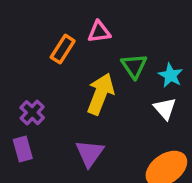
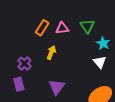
pink triangle: (99, 32) -> (62, 28), moved
green triangle: (134, 66) -> (87, 26), moved
yellow arrow: (100, 94) -> (51, 52), moved, size x0.6

